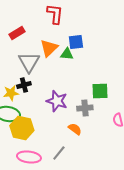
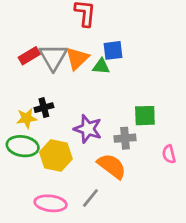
red rectangle: (17, 33) -> (29, 56), moved
gray triangle: (29, 62) -> (53, 57), moved
yellow hexagon: (22, 128) -> (56, 155), moved
orange semicircle: (75, 129) -> (112, 166), size x1.6

